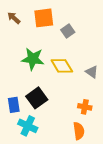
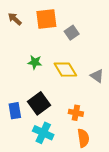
green star: (33, 59) -> (35, 62), size x0.6
orange cross: (85, 107) -> (76, 113), moved
cyan cross: (28, 126) -> (43, 133), moved

